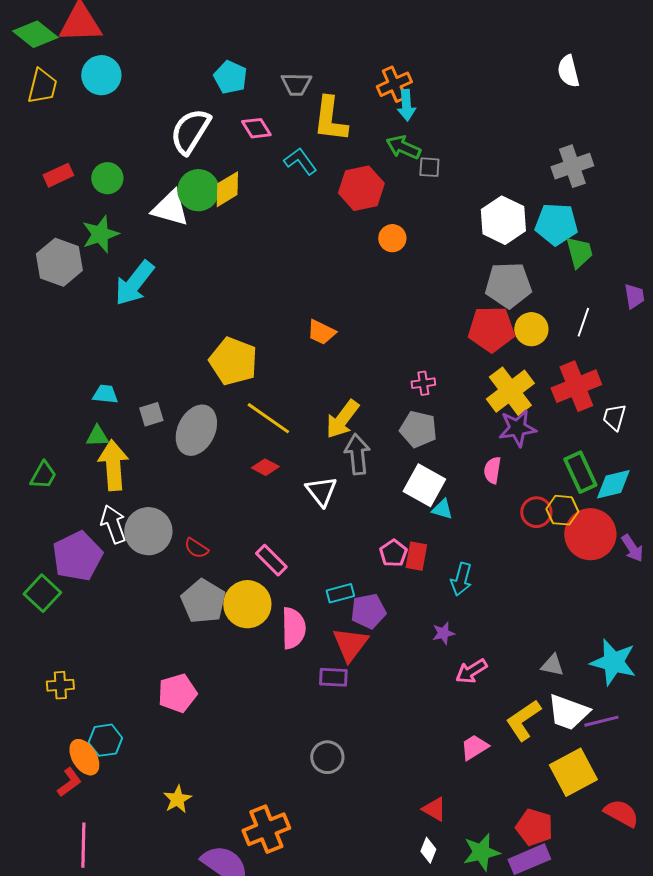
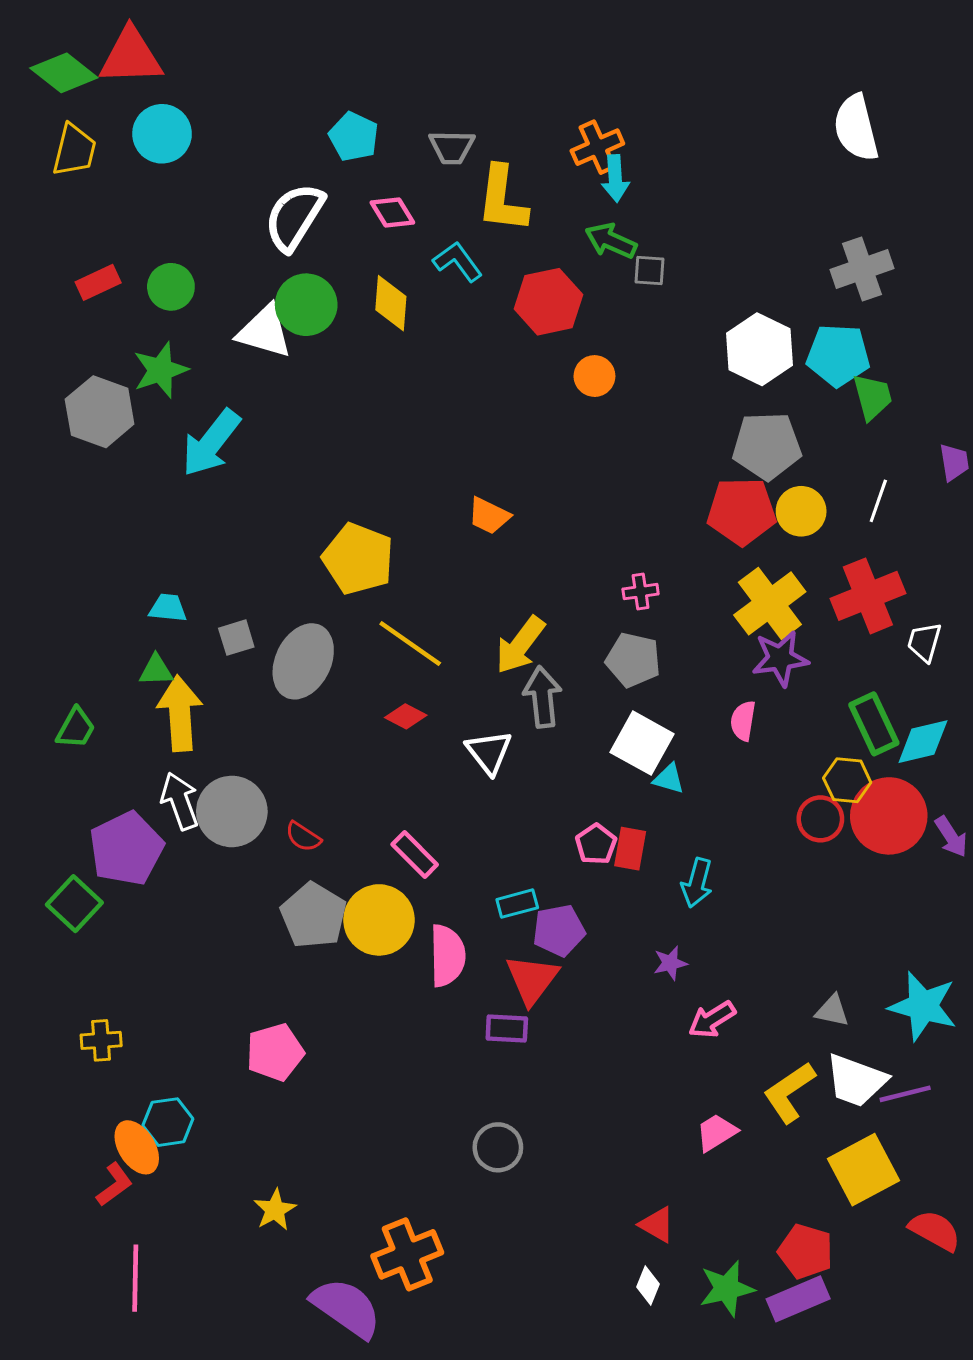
white semicircle: (568, 71) -> (856, 128), size x1.4
yellow diamond: (227, 189) -> (391, 303), moved, turned -54
red circle: (536, 512) -> (820, 819), moved

